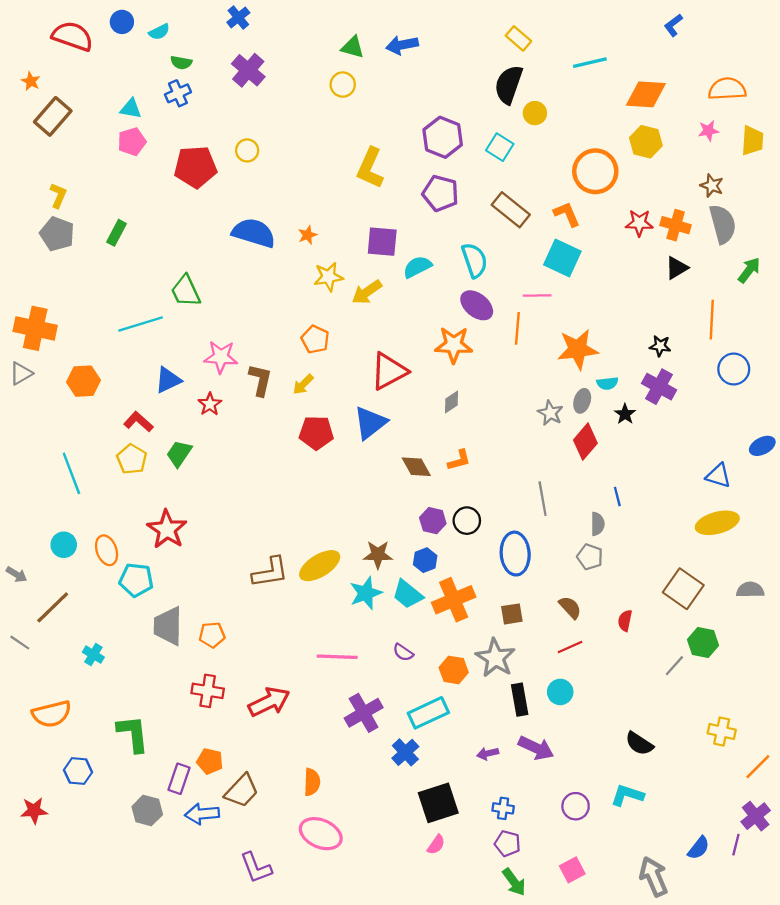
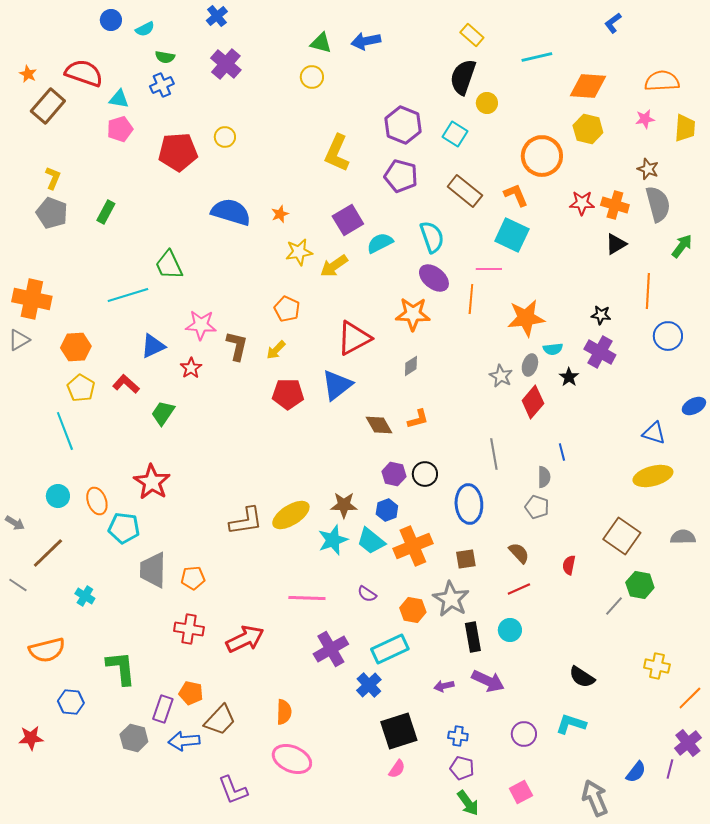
red semicircle: (72, 36) -> (84, 73), moved
purple square: (382, 242) -> (348, 220), turned -36
yellow pentagon: (132, 459) -> (81, 388), moved

